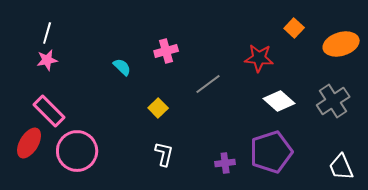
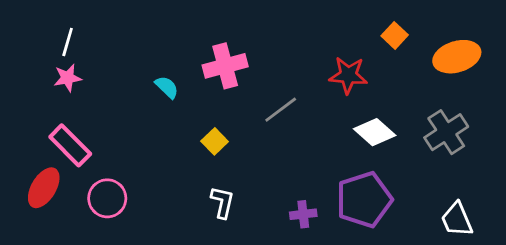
pink cross: (166, 51) -> (225, 66), size x1.4
pink circle: (77, 151) -> (107, 198), size x0.7

